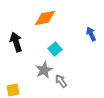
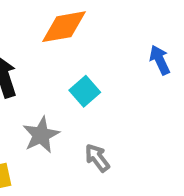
gray star: (44, 70) -> (41, 135), moved

